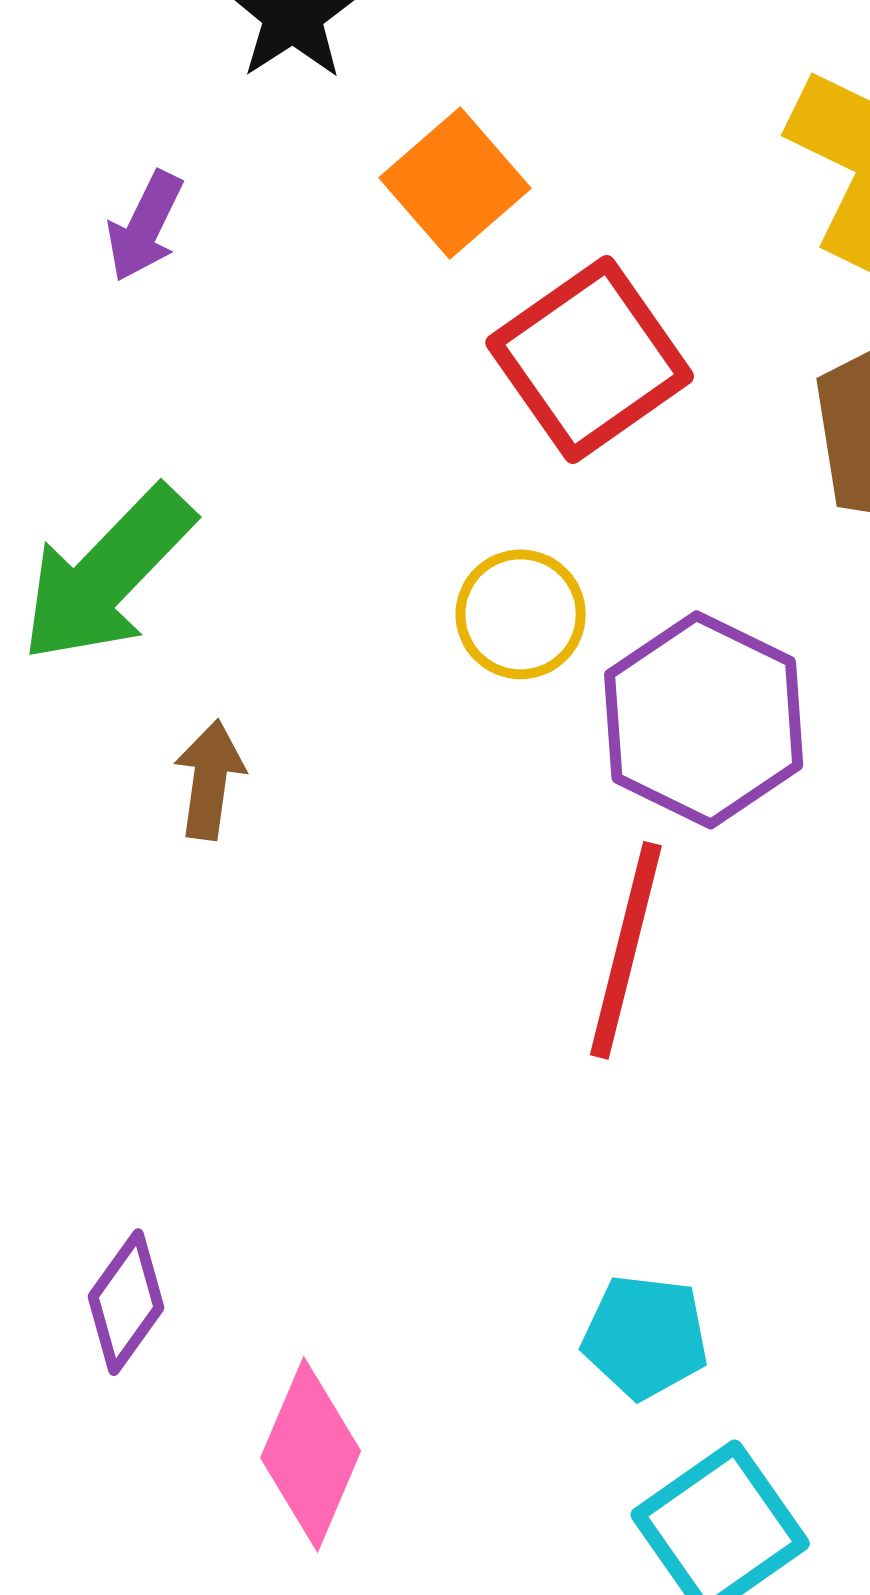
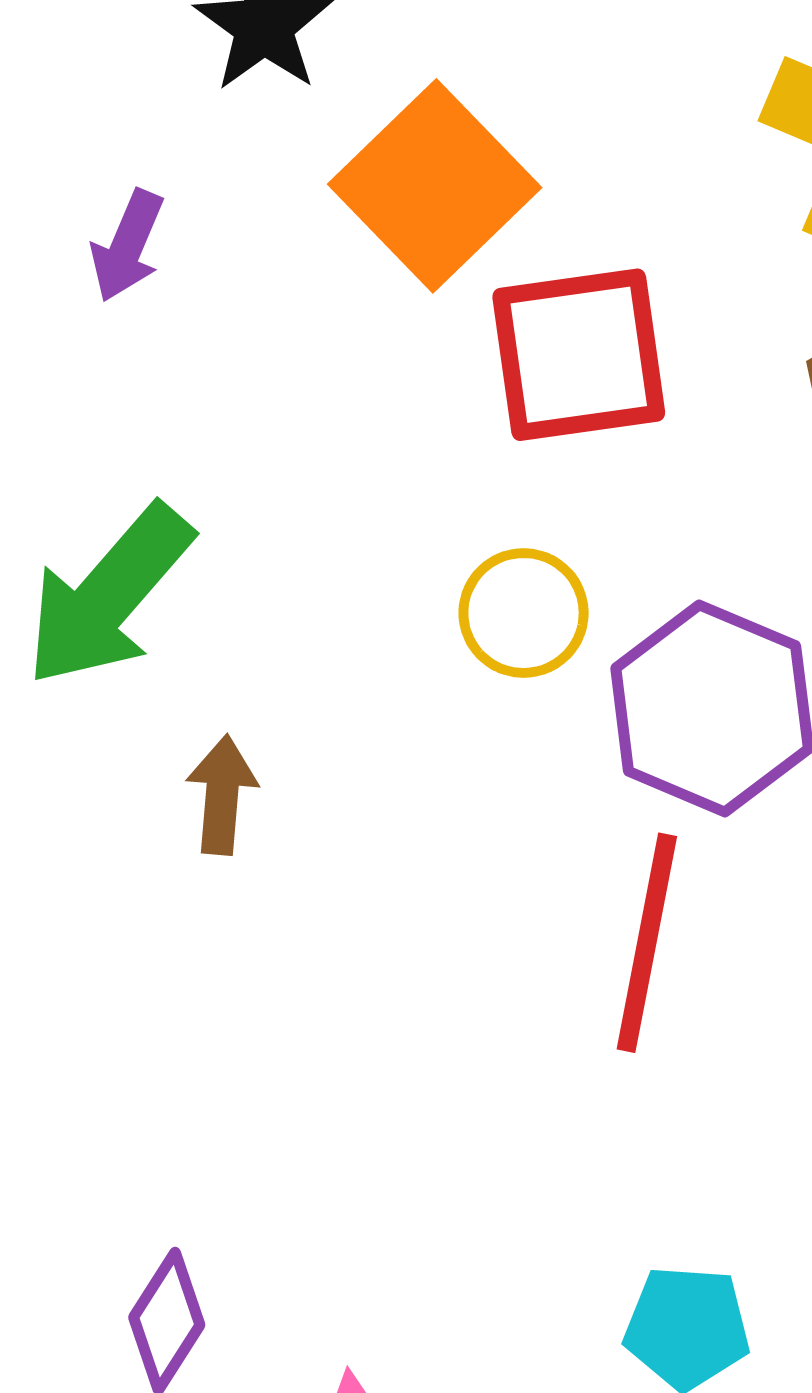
orange square: (455, 183) -> (435, 186), size x1.4
red square: (590, 359) -> (579, 355), turned 30

